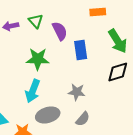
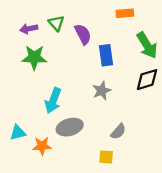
green star: (38, 59) -> (34, 57), moved
gray star: (77, 92) -> (102, 91), moved, turned -30
gray semicircle: (83, 119) -> (118, 132), moved

